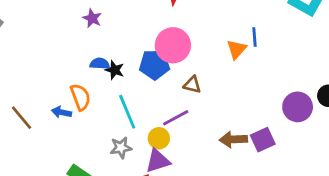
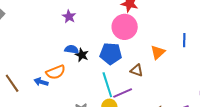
pink circle: (173, 45) -> (125, 27), moved
orange triangle: (237, 49) -> (158, 52), moved
orange semicircle: (80, 97) -> (56, 72), turned 84
cyan line: (127, 112) -> (107, 85), moved

